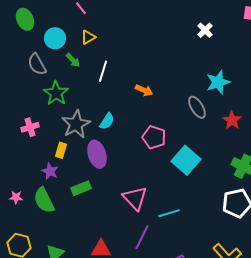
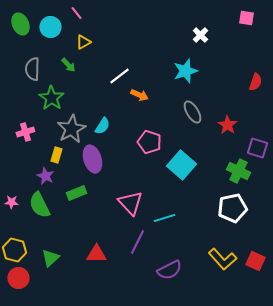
cyan circle: (55, 38) -> (50, 27), moved
gray semicircle: (37, 64) -> (32, 69), turned 30
white line: (103, 71) -> (119, 76), moved, turned 35
cyan star: (218, 82) -> (185, 71), moved

